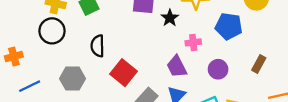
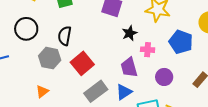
black star: (170, 18) -> (130, 33), moved
black circle: (52, 31) -> (26, 29), moved
gray hexagon: (73, 79) -> (50, 58), moved

